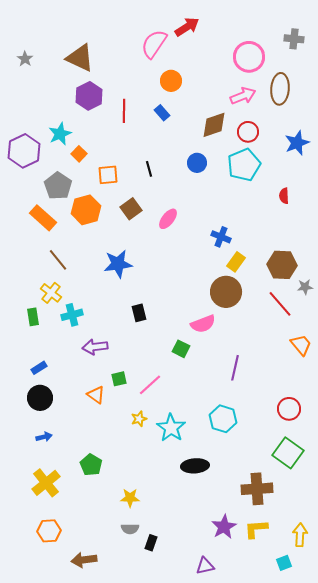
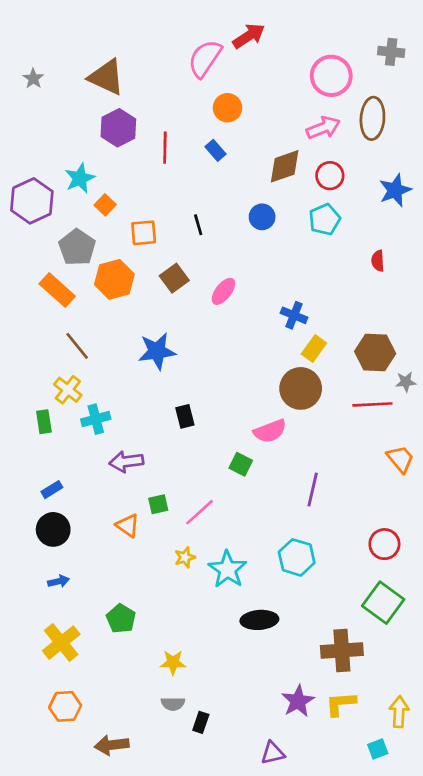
cyan pentagon: (244, 165) -> (325, 220), size x0.7
red line: (280, 304) -> (372, 404), turned -52

